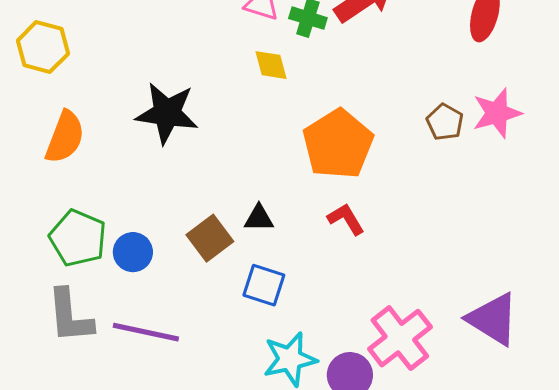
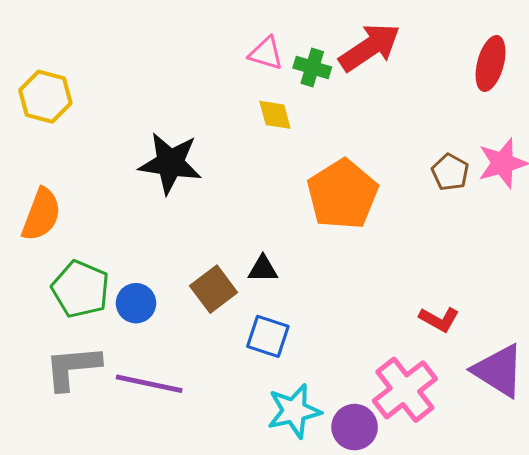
orange semicircle: (65, 137) -> (41, 215), moved
red L-shape: (346, 219) -> (439, 319), moved, turned 150
gray L-shape: (70, 316) -> (73, 368), turned 90

